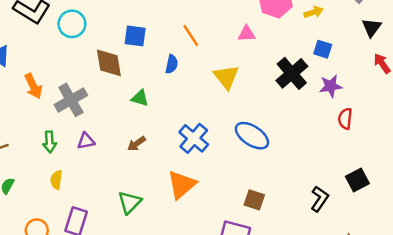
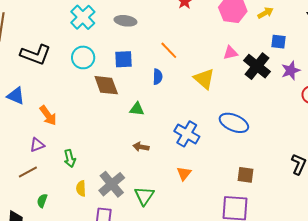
cyan circle: (72, 24) -> (83, 57), moved
pink triangle: (247, 34) -> (230, 53), moved
gray cross: (71, 100) -> (112, 184), moved
purple triangle: (86, 141) -> (37, 145), moved
brown arrow: (136, 144) -> (141, 147), turned 56
orange triangle: (182, 185) -> (184, 173), size x0.6

